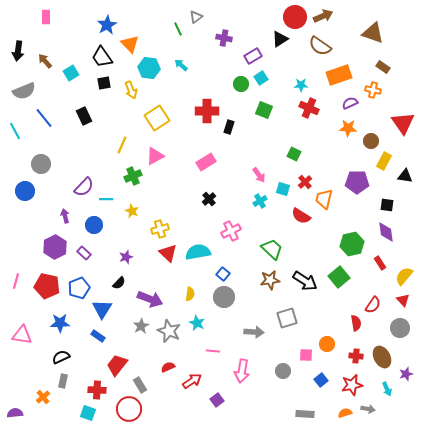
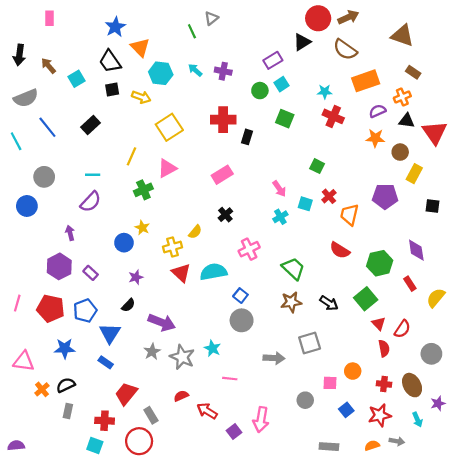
purple cross: (224, 38) -> (223, 71), moved
yellow arrow: (131, 90) -> (141, 97), turned -48
orange cross: (373, 90) -> (402, 97), turned -35
black rectangle: (84, 116) -> (91, 125), turned 72
black triangle: (405, 176) -> (407, 121), moved
cyan line: (106, 199) -> (93, 175), moved
black square: (387, 205) -> (433, 206), moved
red semicircle: (301, 216) -> (340, 250), moved
blue circle: (94, 225) -> (124, 243), moved
black arrow: (305, 281) -> (329, 303), size x0.7
yellow semicircle: (190, 294) -> (195, 232), moved, turned 32
red triangle: (403, 300) -> (379, 324), moved
pink arrow: (242, 371) -> (261, 420), moved
red arrow: (192, 381) -> (207, 411), turned -114
orange cross: (43, 397) -> (42, 389), moved

